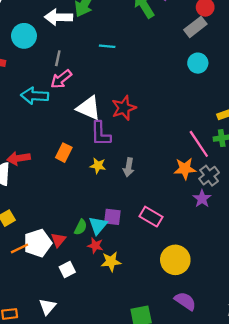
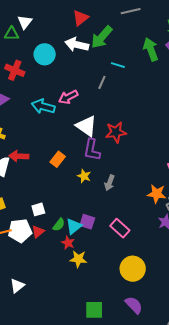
cyan line: (107, 46) -> (118, 65), moved
gray line: (58, 58) -> (102, 82), moved
white square: (67, 269) -> (38, 209), moved

